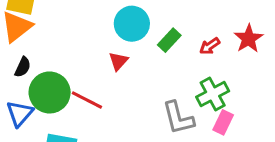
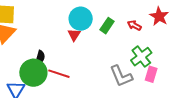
red arrow: (210, 46) -> (134, 25), turned 72
red triangle: (118, 61) -> (74, 35), moved
black semicircle: (23, 67) -> (40, 57), moved

